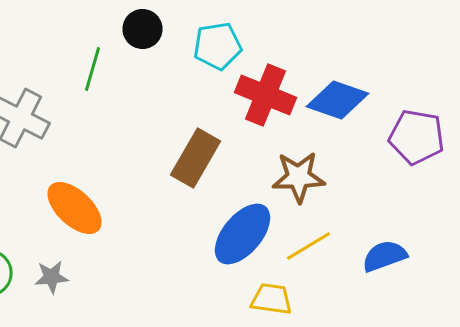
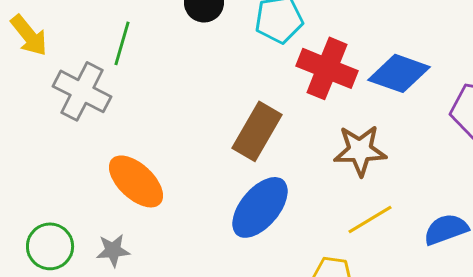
green line: (92, 69) -> (122, 43), moved
blue ellipse: (242, 234) -> (260, 207), moved

